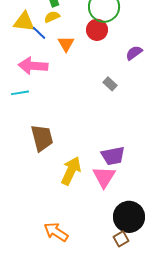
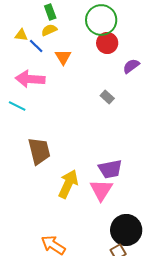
yellow triangle: (24, 22) -> (21, 35), size x0.6
red circle: (97, 30) -> (107, 43), moved
cyan line: (20, 93) -> (17, 106), turned 36

